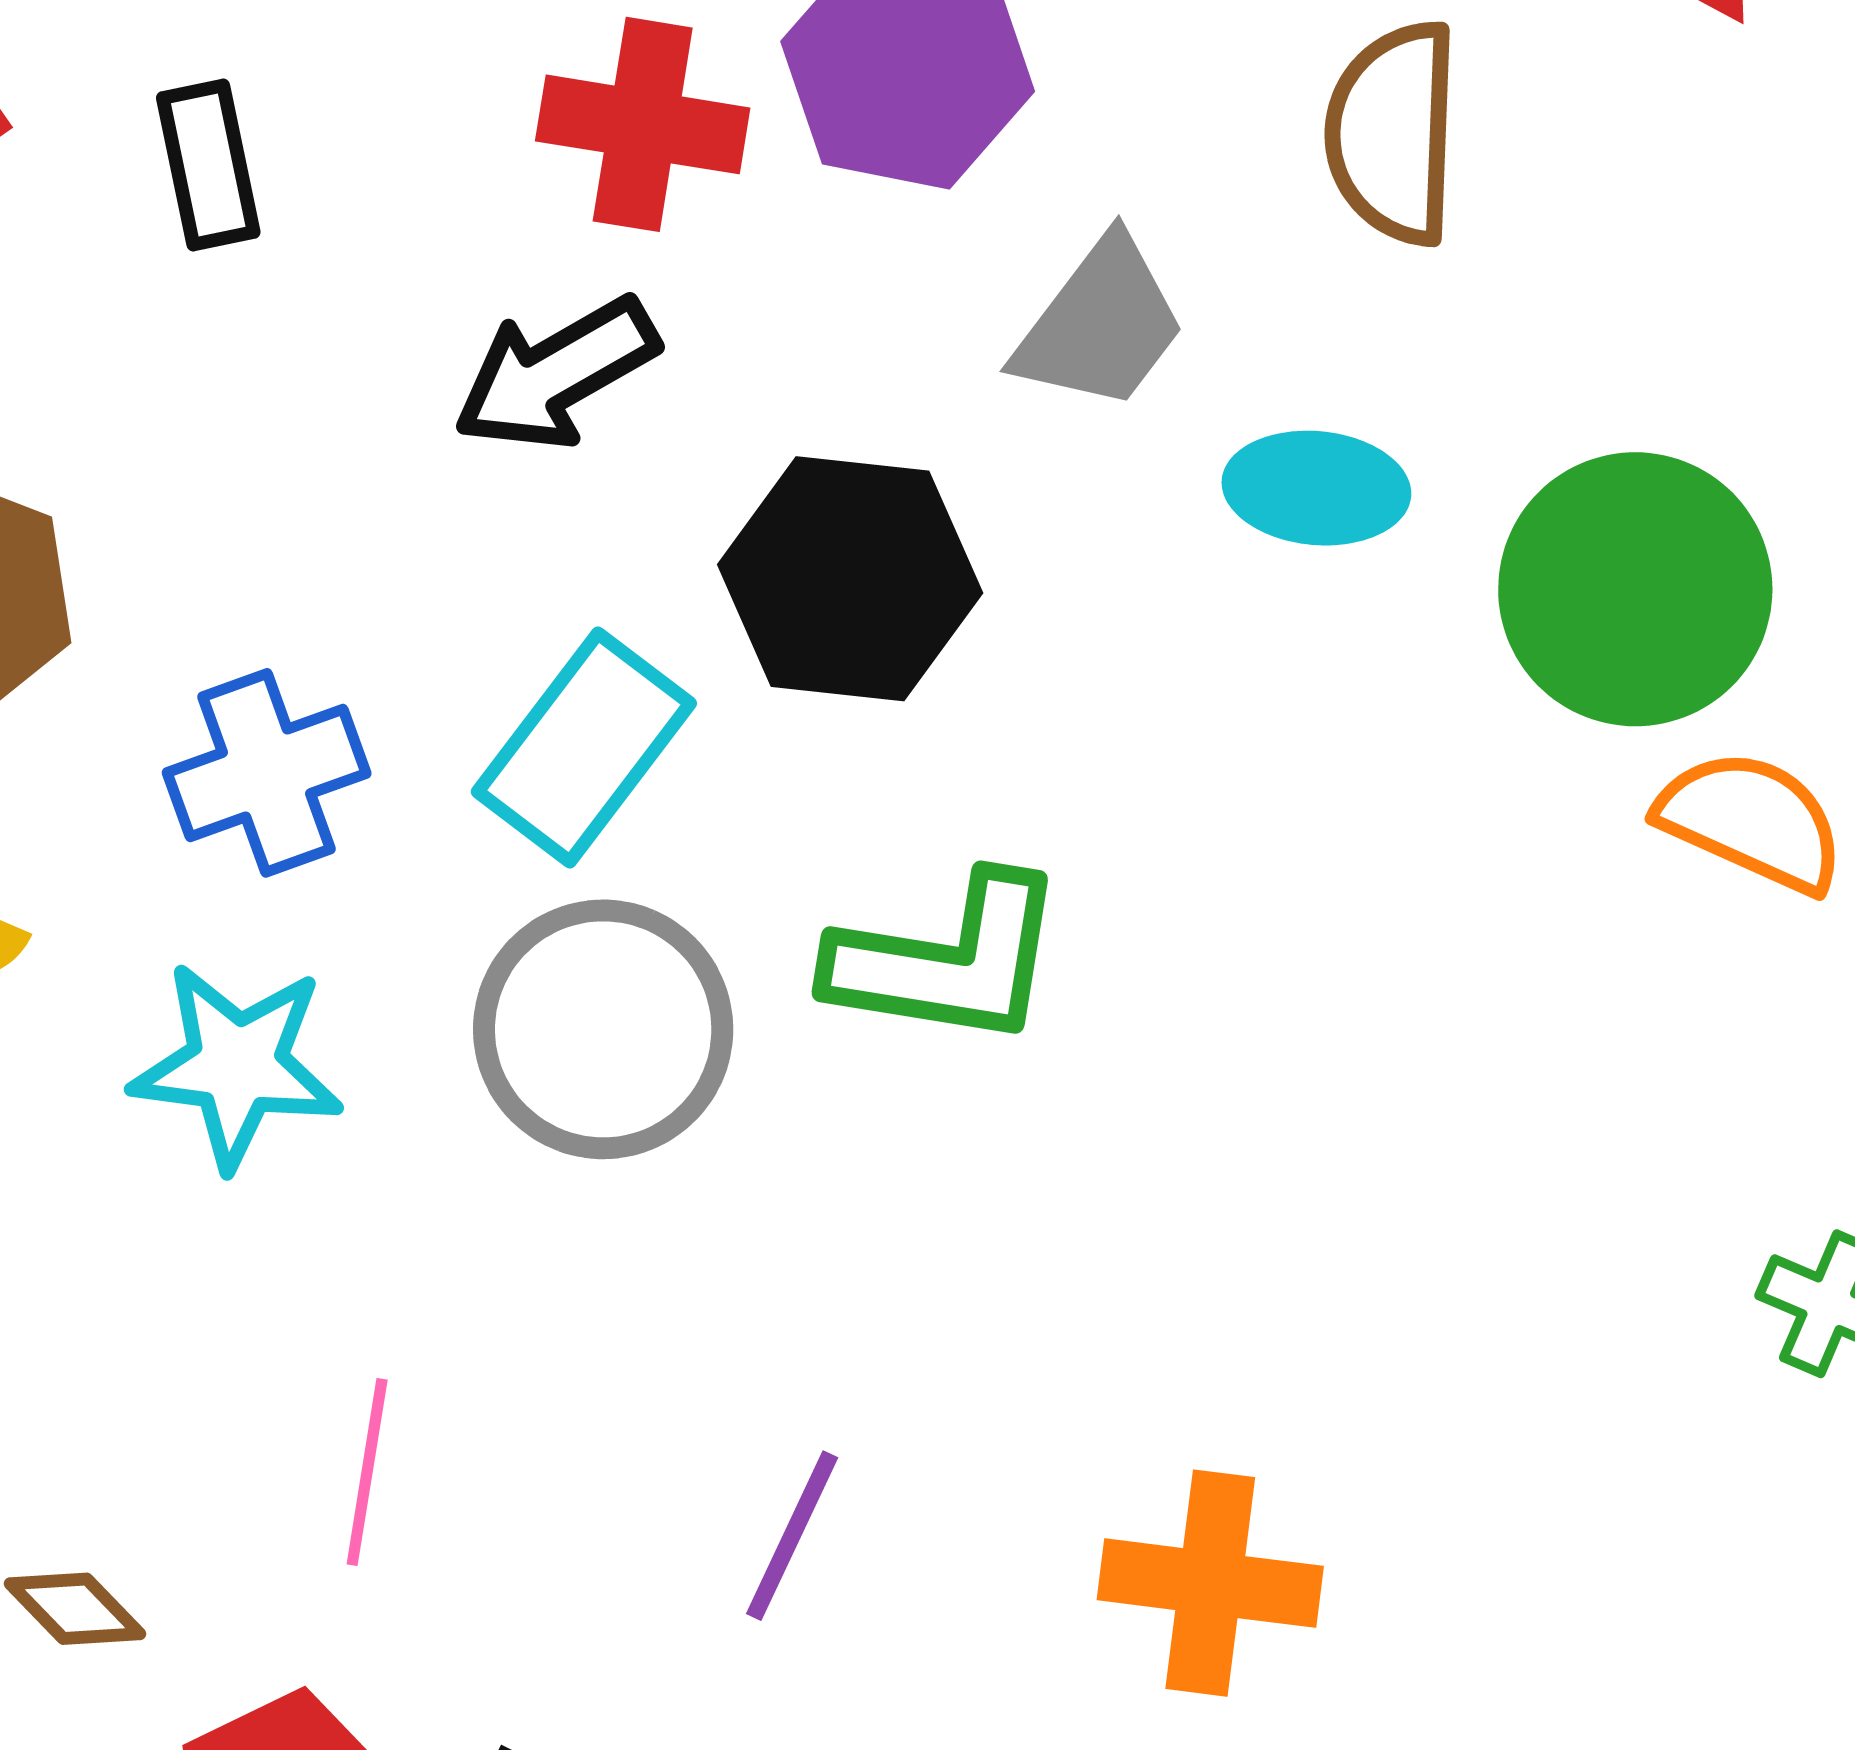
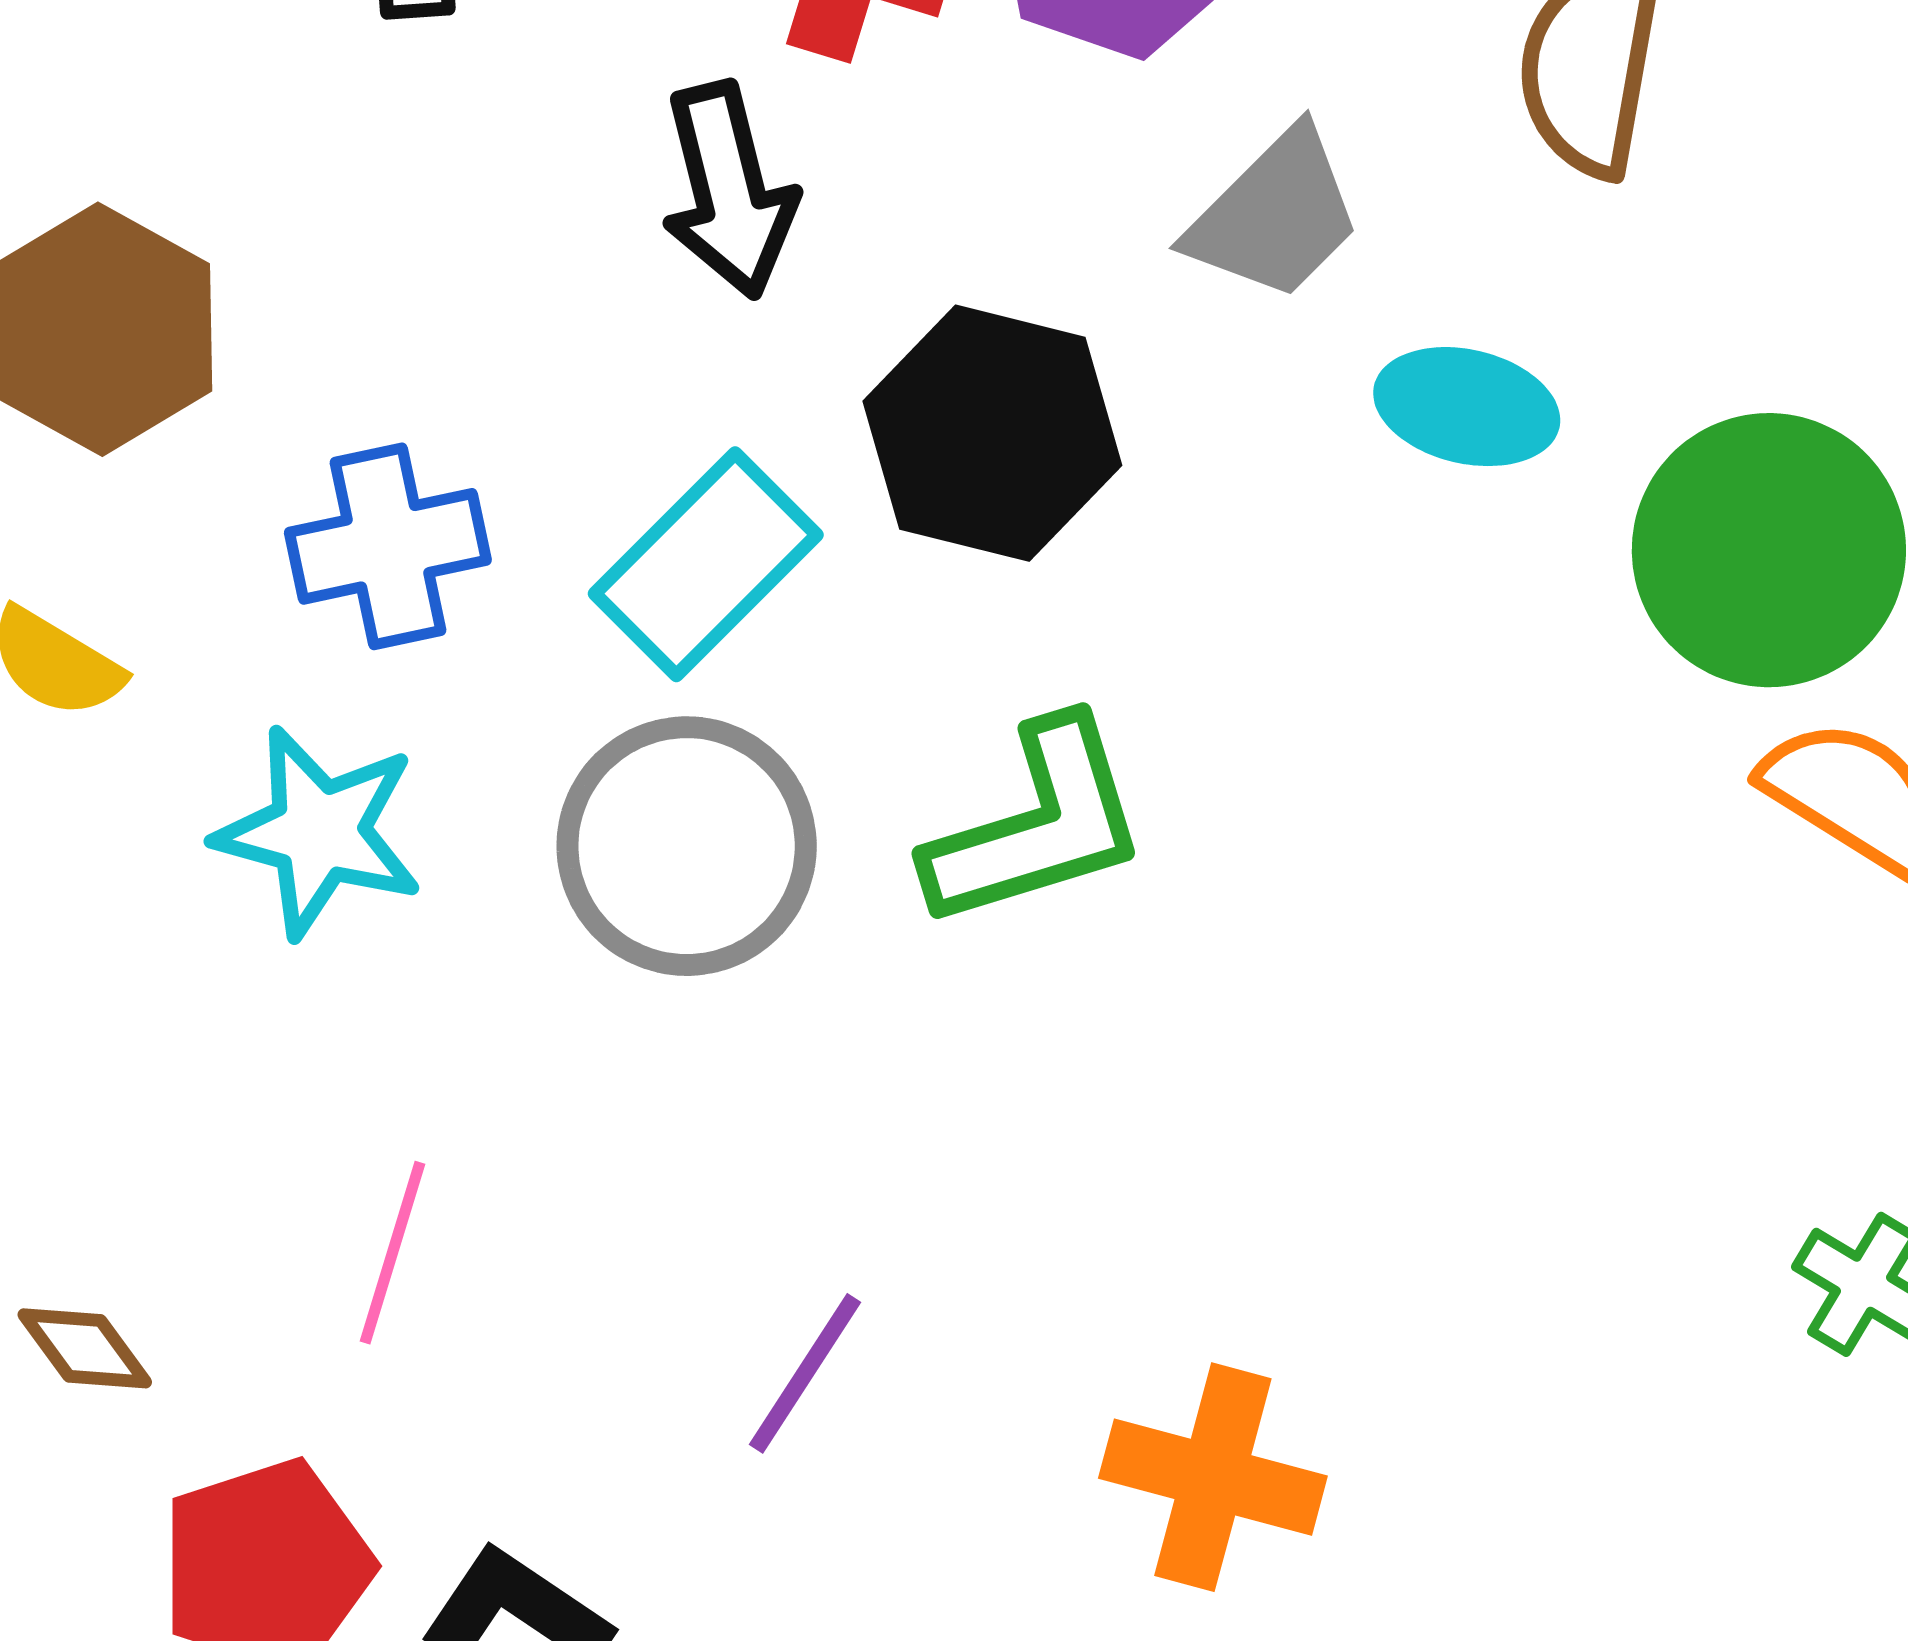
black arrow: (556, 374) -> (729, 190), turned -82
green L-shape: (947, 961) -> (1037, 825), turned -34

